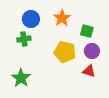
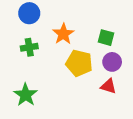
orange star: (62, 18) -> (63, 34), moved
blue circle: (31, 19) -> (29, 13), moved

